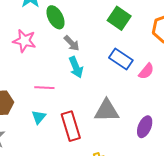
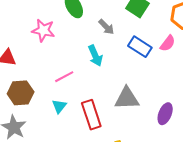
gray arrow: (72, 43) -> (106, 27), moved
pink semicircle: (146, 71) -> (168, 43), moved
pink line: (44, 88) -> (64, 77), turned -30

